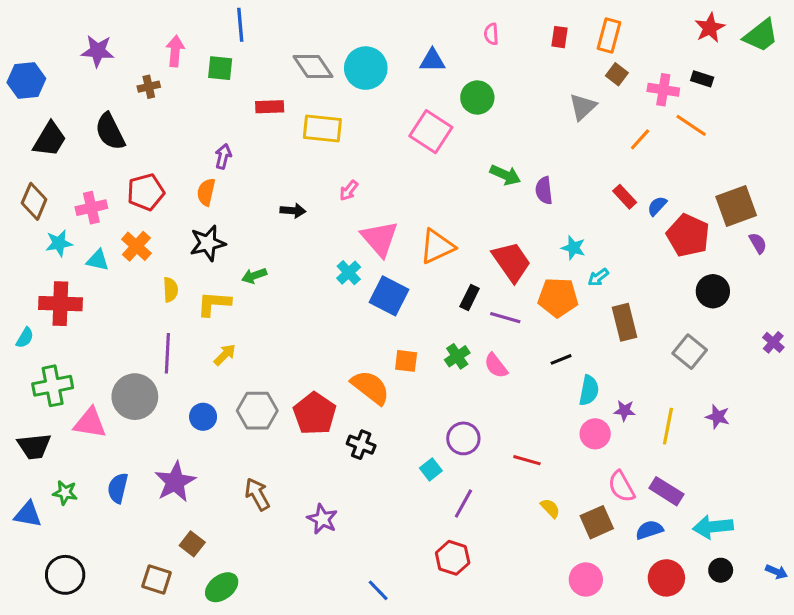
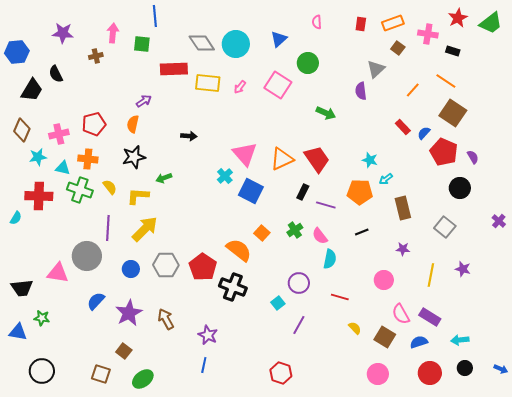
orange rectangle: (609, 36) -> (393, 23), turned 55
blue triangle: (432, 60) -> (279, 39), turned -42
pink cross: (663, 90) -> (428, 34), moved
red rectangle: (270, 107) -> (174, 69), size x1.5
black semicircle: (110, 132) -> (56, 74), moved, size x0.7
purple arrow: (223, 156) -> (144, 101), turned 42
pink arrow: (349, 190) -> (240, 87), moved
purple semicircle: (544, 190) -> (361, 91), moved
brown square: (736, 206) -> (453, 113), moved, turned -36
purple semicircle: (758, 243) -> (473, 157), moved
orange cross: (136, 246) -> (88, 159), turned -36
red trapezoid: (511, 262) -> (317, 159), moved
yellow semicircle: (170, 290) -> (110, 187), turned -35
yellow arrow: (225, 355) -> (145, 229), size x1.8
orange square: (406, 361) -> (262, 233), turned 35
green cross: (53, 386) -> (80, 190), moved, turned 30
cyan semicircle: (589, 390) -> (330, 259), moved
purple star: (625, 411) -> (403, 249), moved
black cross: (361, 445) -> (233, 287), size x1.5
purple star: (175, 482) -> (129, 313), moved
blue semicircle: (118, 488) -> (96, 301), moved, turned 30
brown square: (597, 522) -> (385, 337), turned -35
cyan arrow: (713, 527) -> (460, 340), size x0.7
red hexagon: (453, 558) -> (281, 373), moved
blue line: (378, 590) -> (204, 365), moved, turned 56

